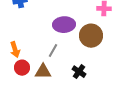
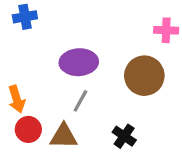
purple ellipse: (64, 25) -> (79, 62), moved

